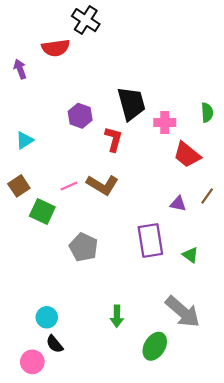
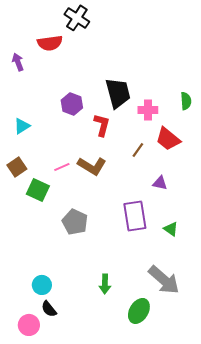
brown line: (207, 196) -> (138, 150), moved

